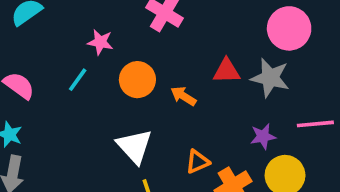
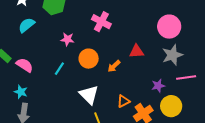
gray star: (270, 78) -> (172, 55), moved, turned -30
cyan line: (78, 80) -> (59, 69), moved
orange arrow: (183, 96) -> (114, 66), turned -72

